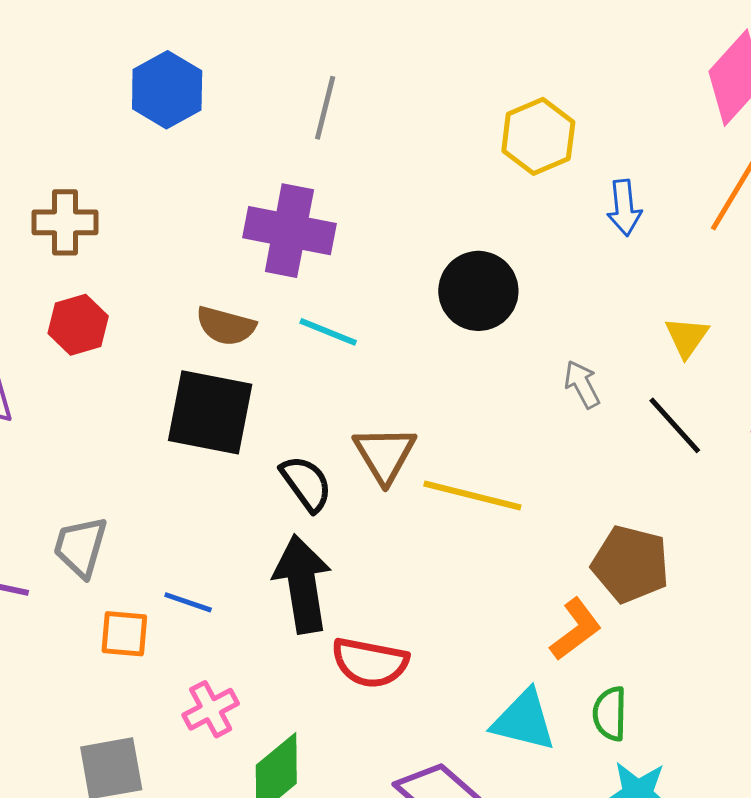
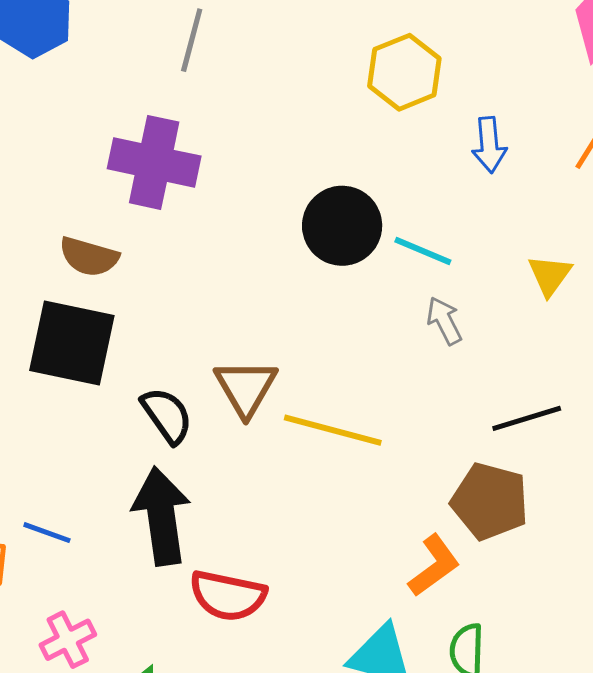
cyan line: (328, 332) -> (423, 251), moved
black line: (675, 425) -> (527, 418), moved, turned -66

